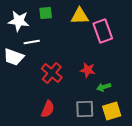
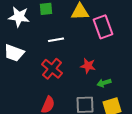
white line: (32, 42) -> (56, 40), moved

